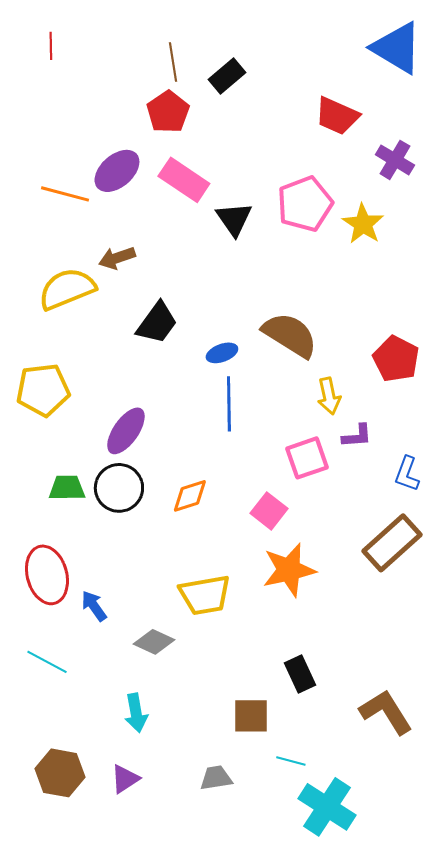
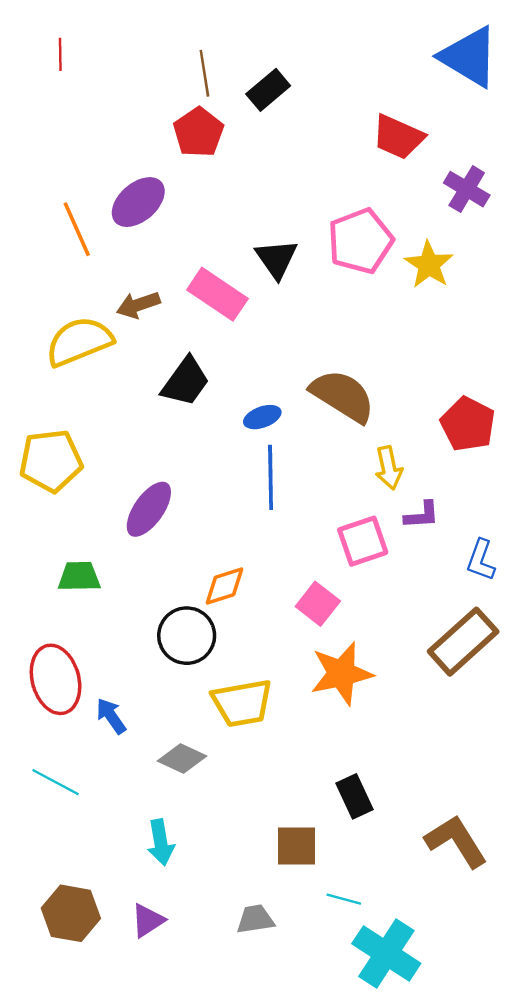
pink rectangle: (184, 180) -> (217, 294), moved
orange line: (65, 194) -> (77, 229), turned 51
black circle: (119, 488) -> (187, 636), moved

